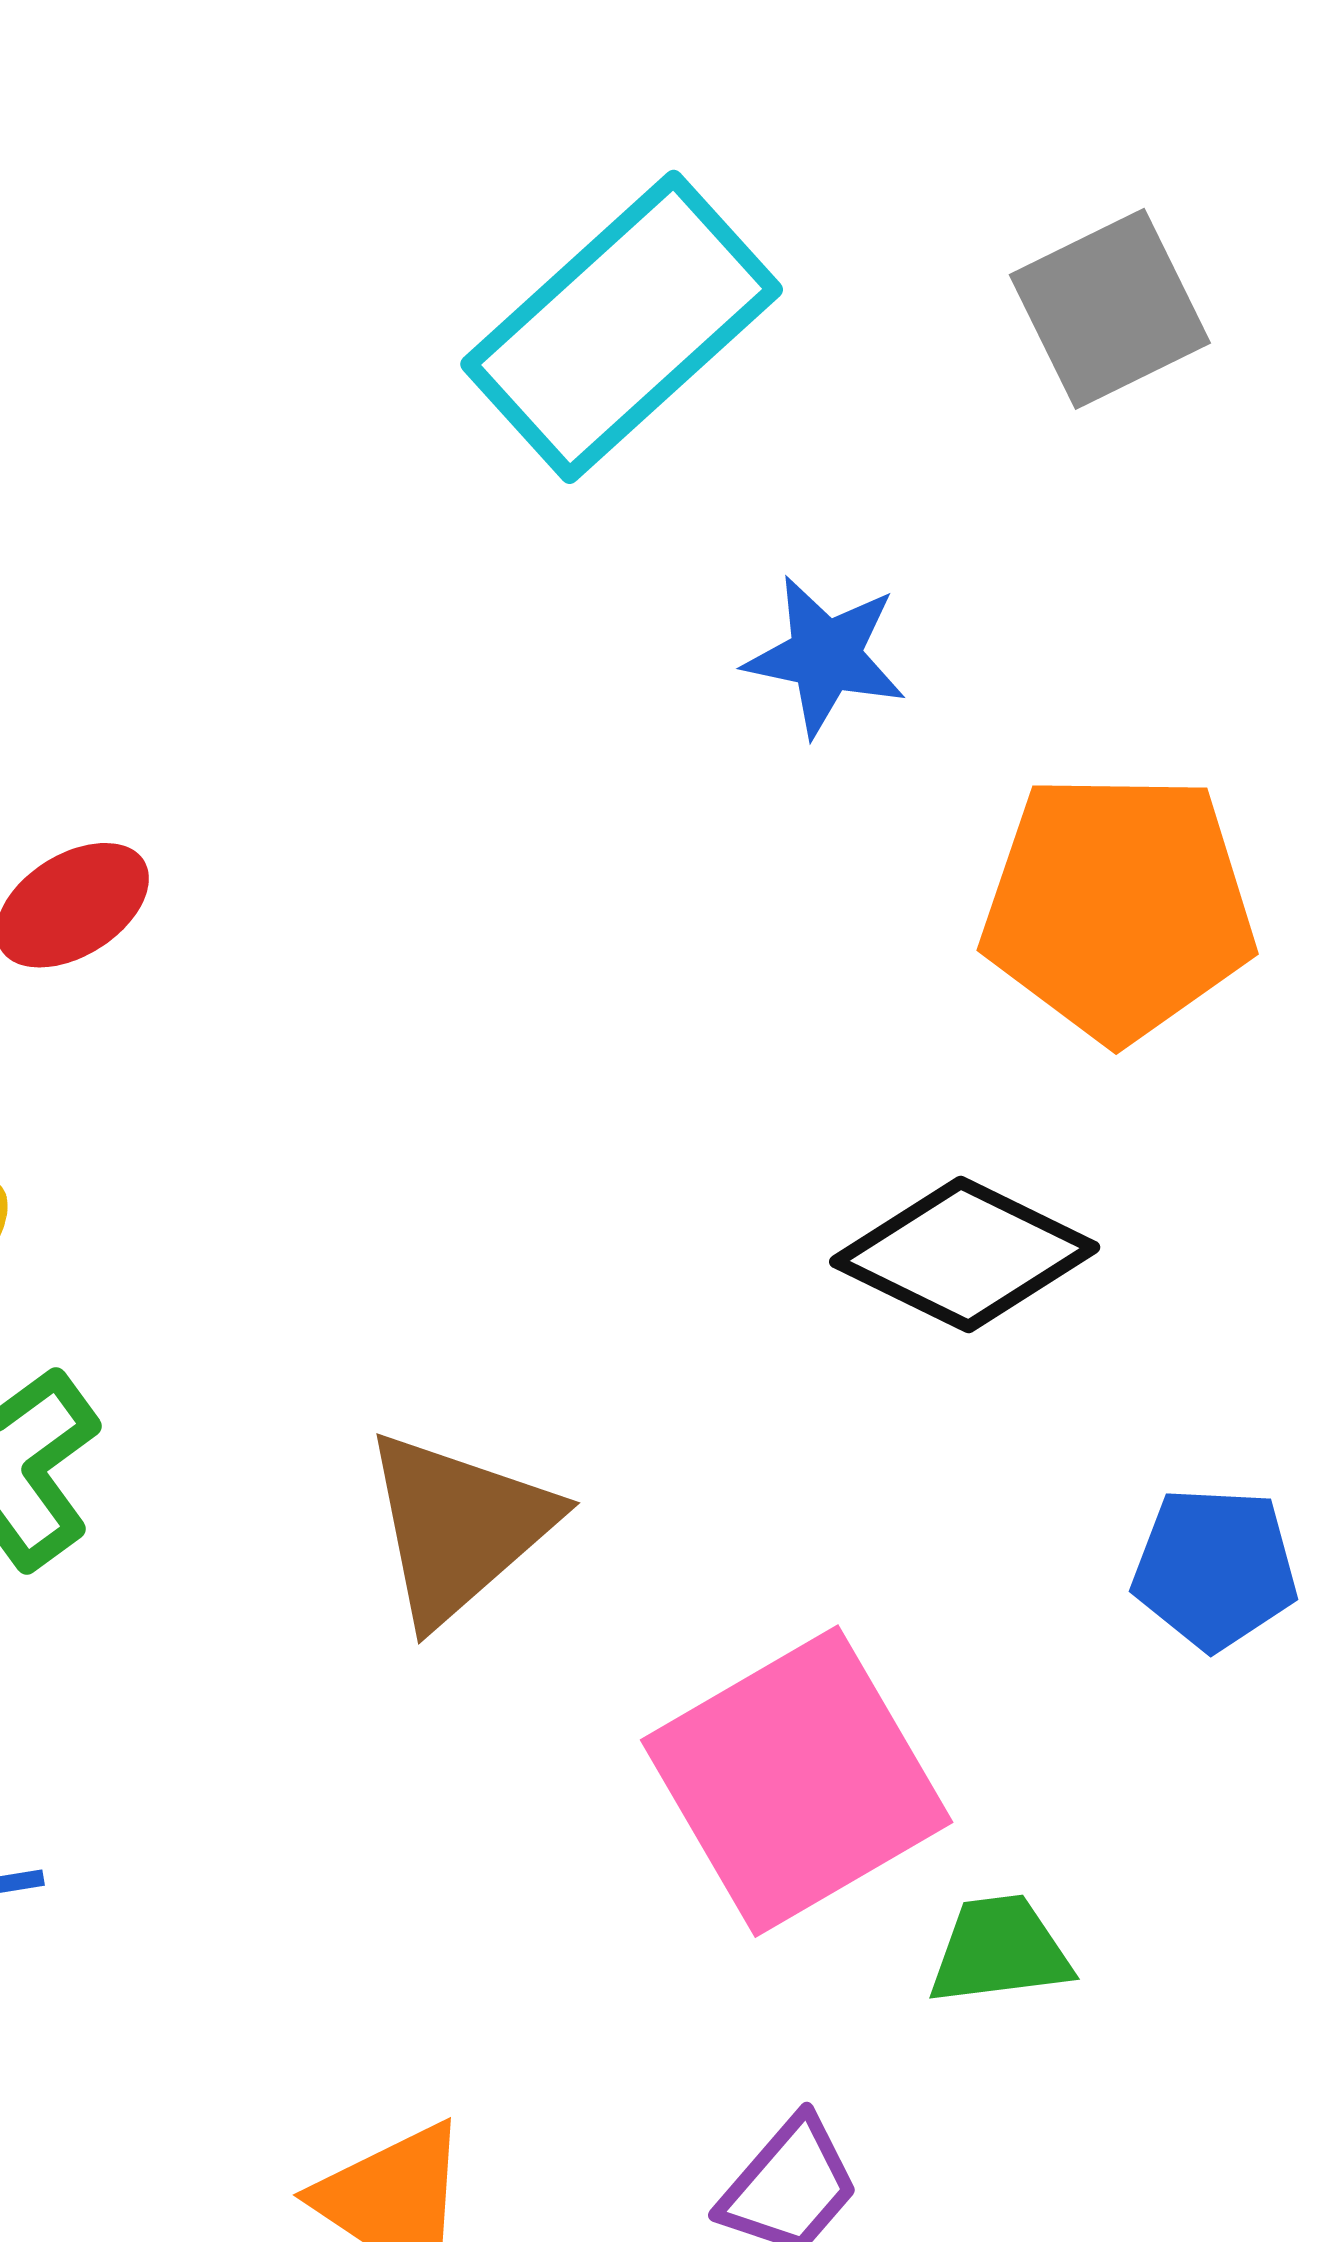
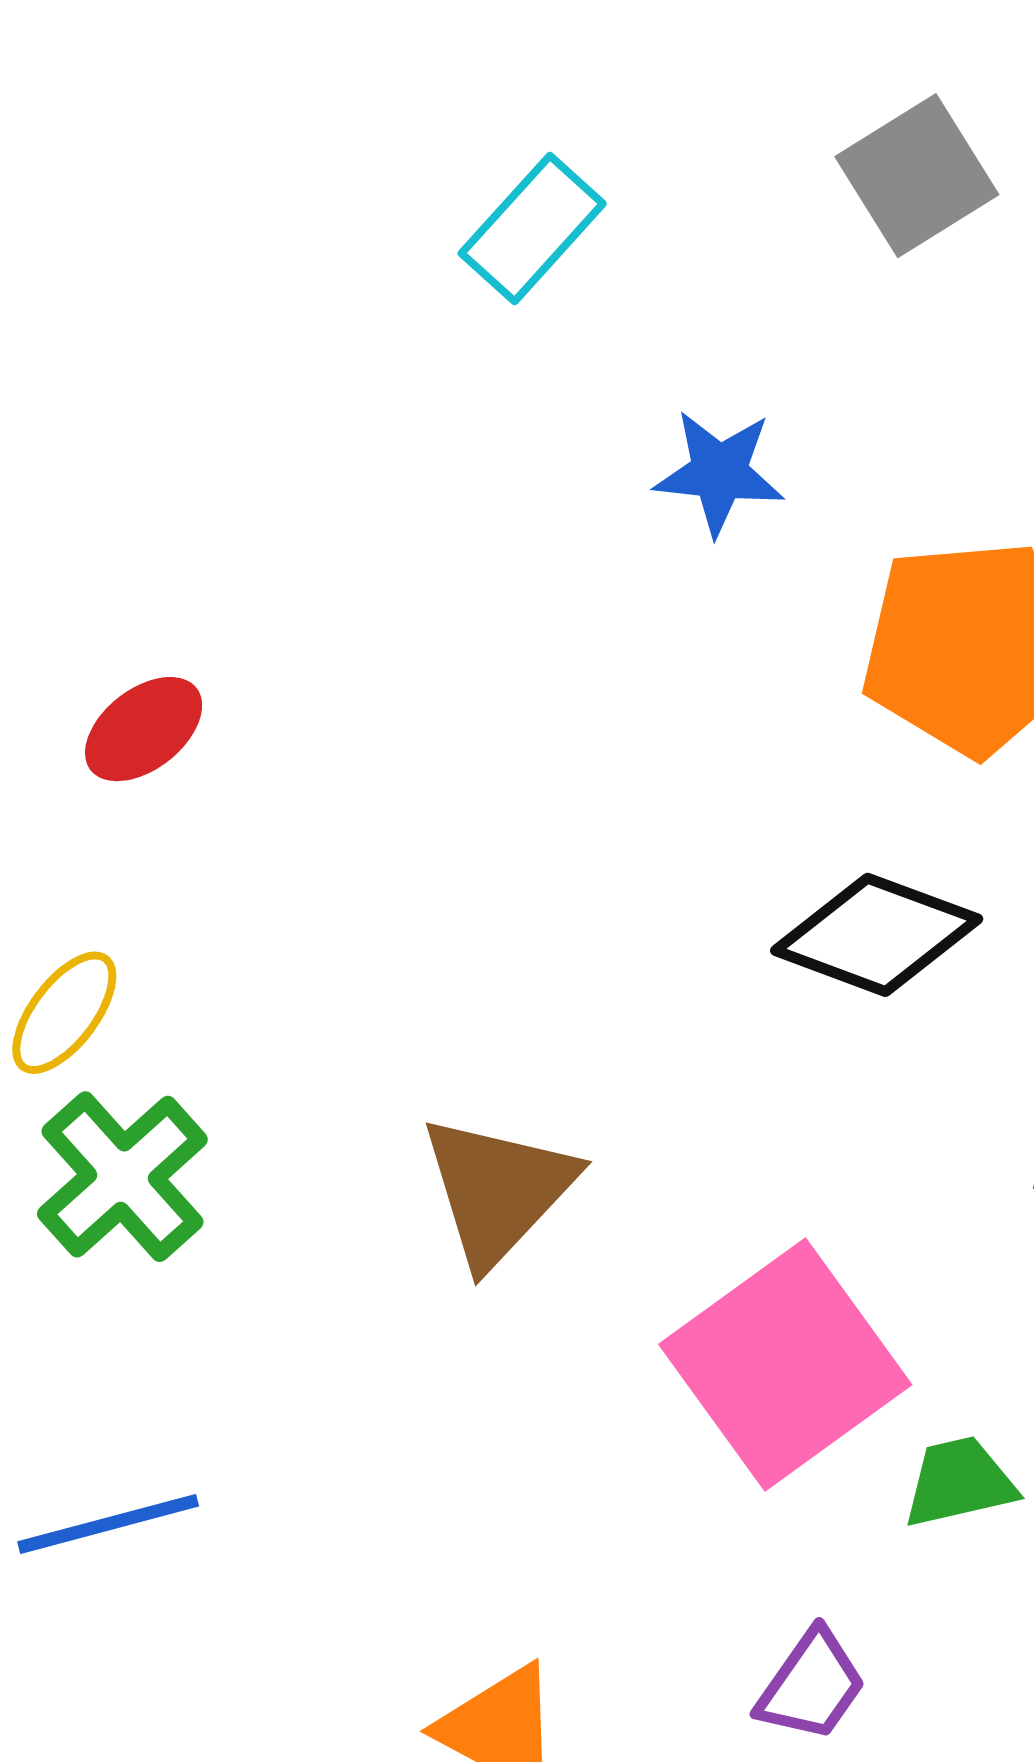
cyan rectangle: (622, 327) -> (532, 229), size x0.6

